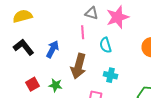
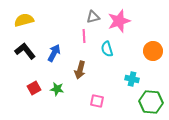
gray triangle: (92, 13) -> (93, 17), turned -32
brown arrow: (79, 66) -> (80, 70), size x0.7
cyan cross: (111, 75) -> (132, 79), moved

